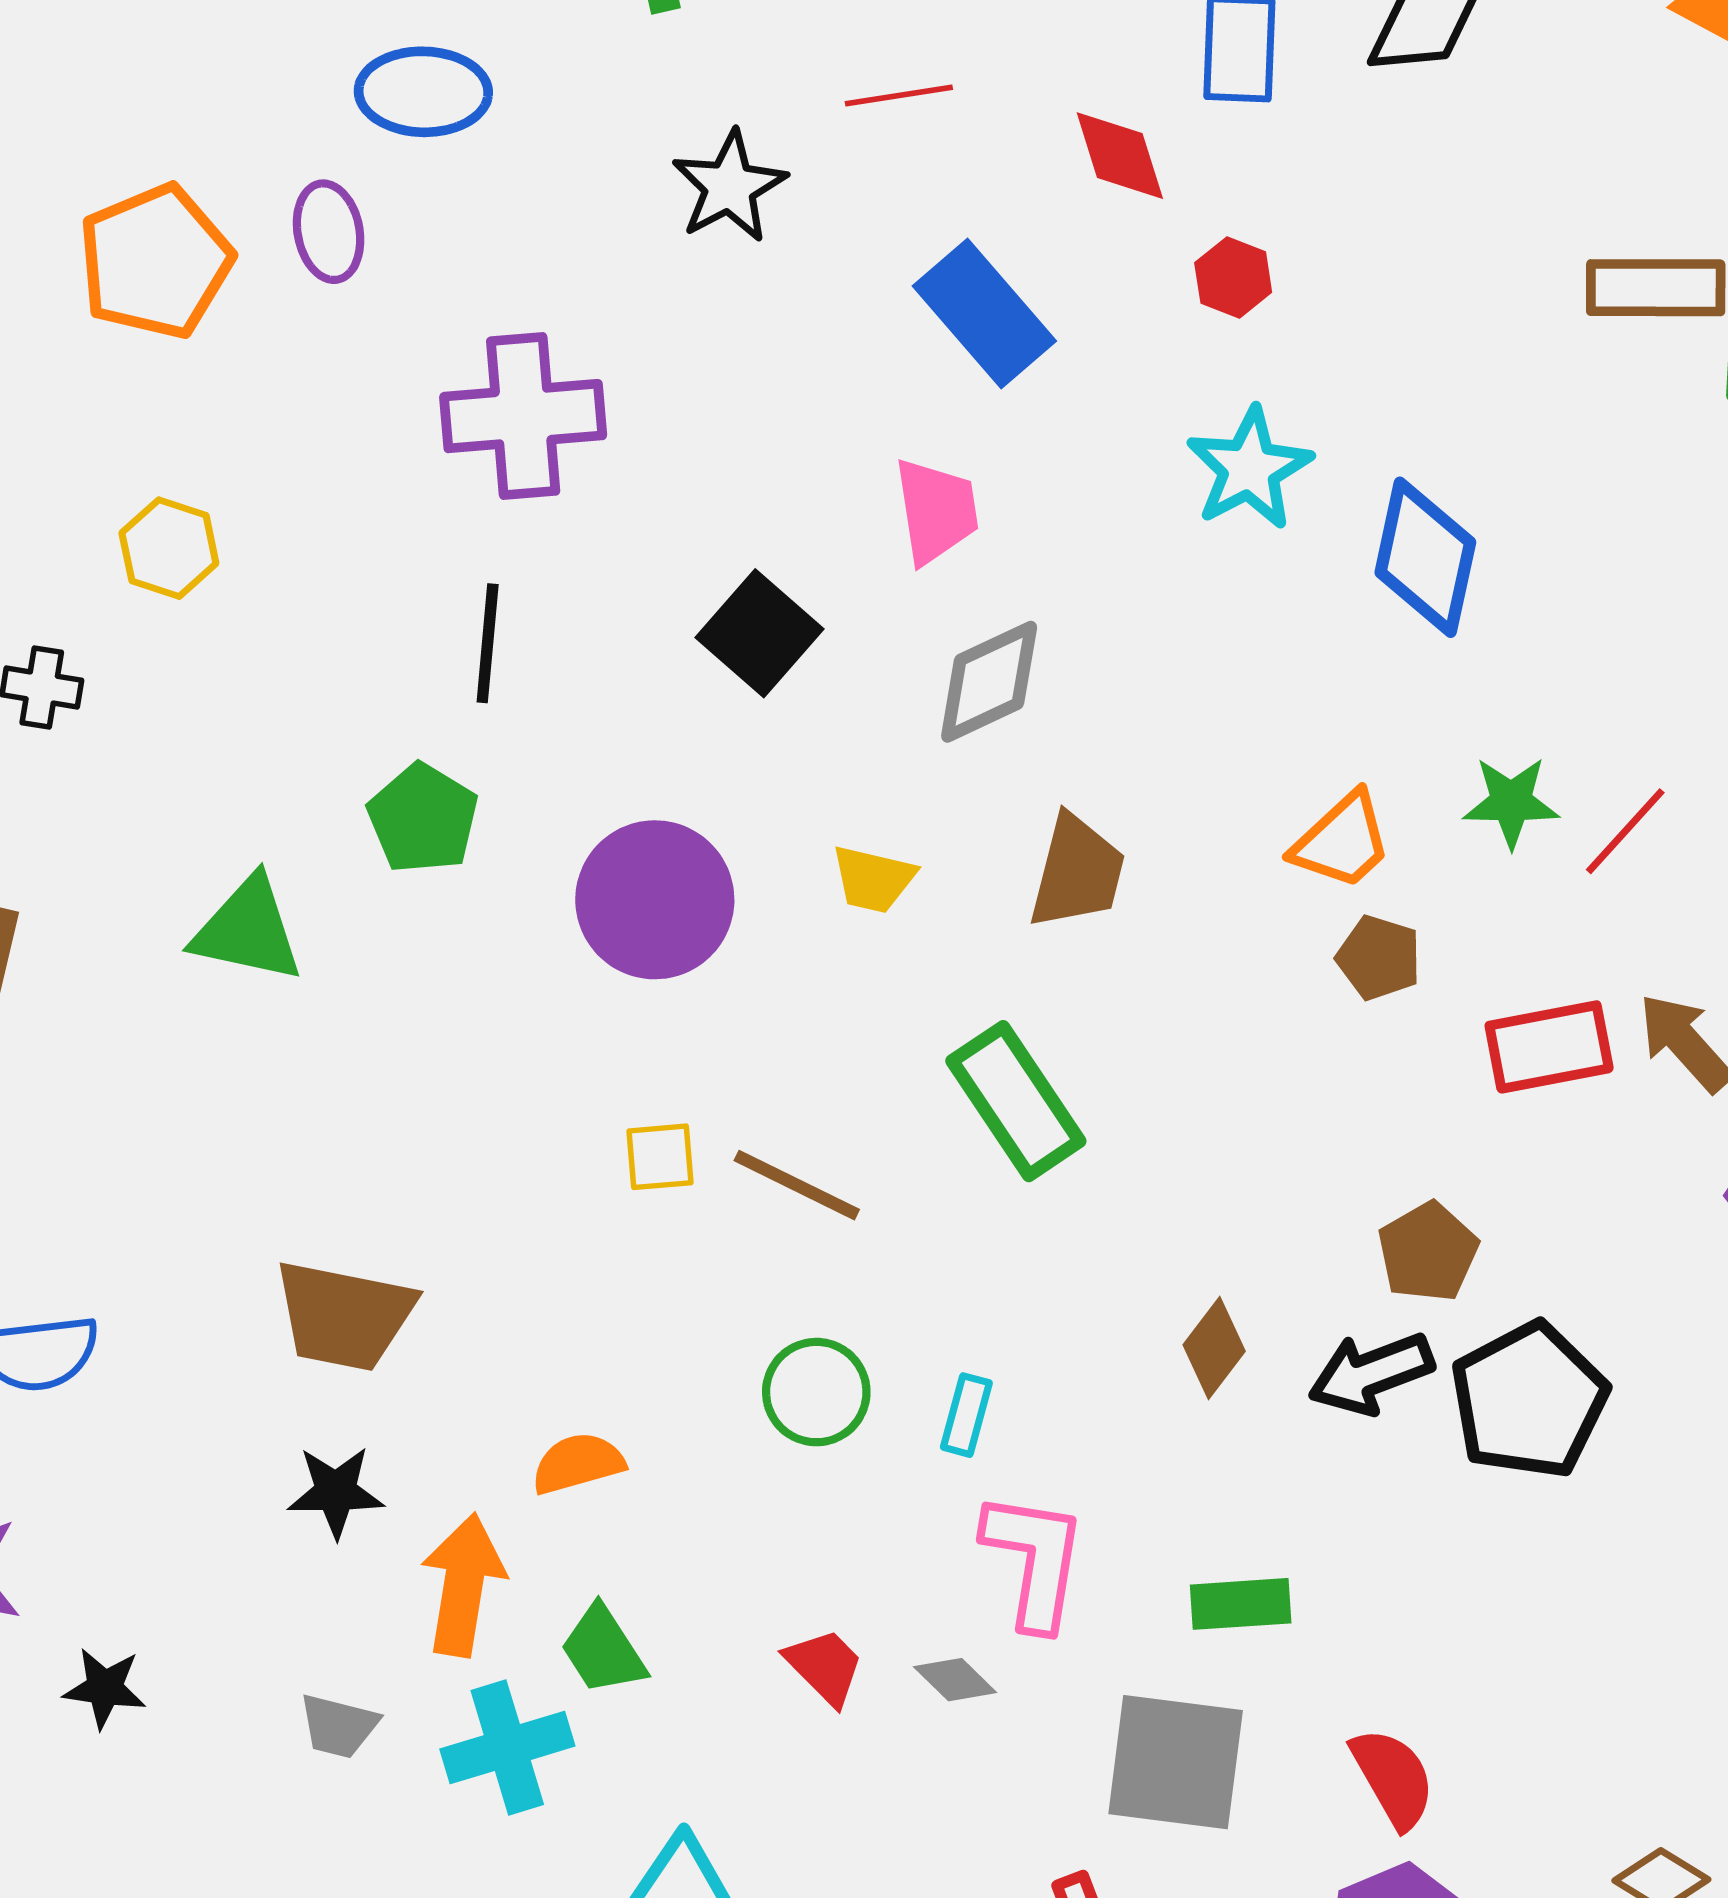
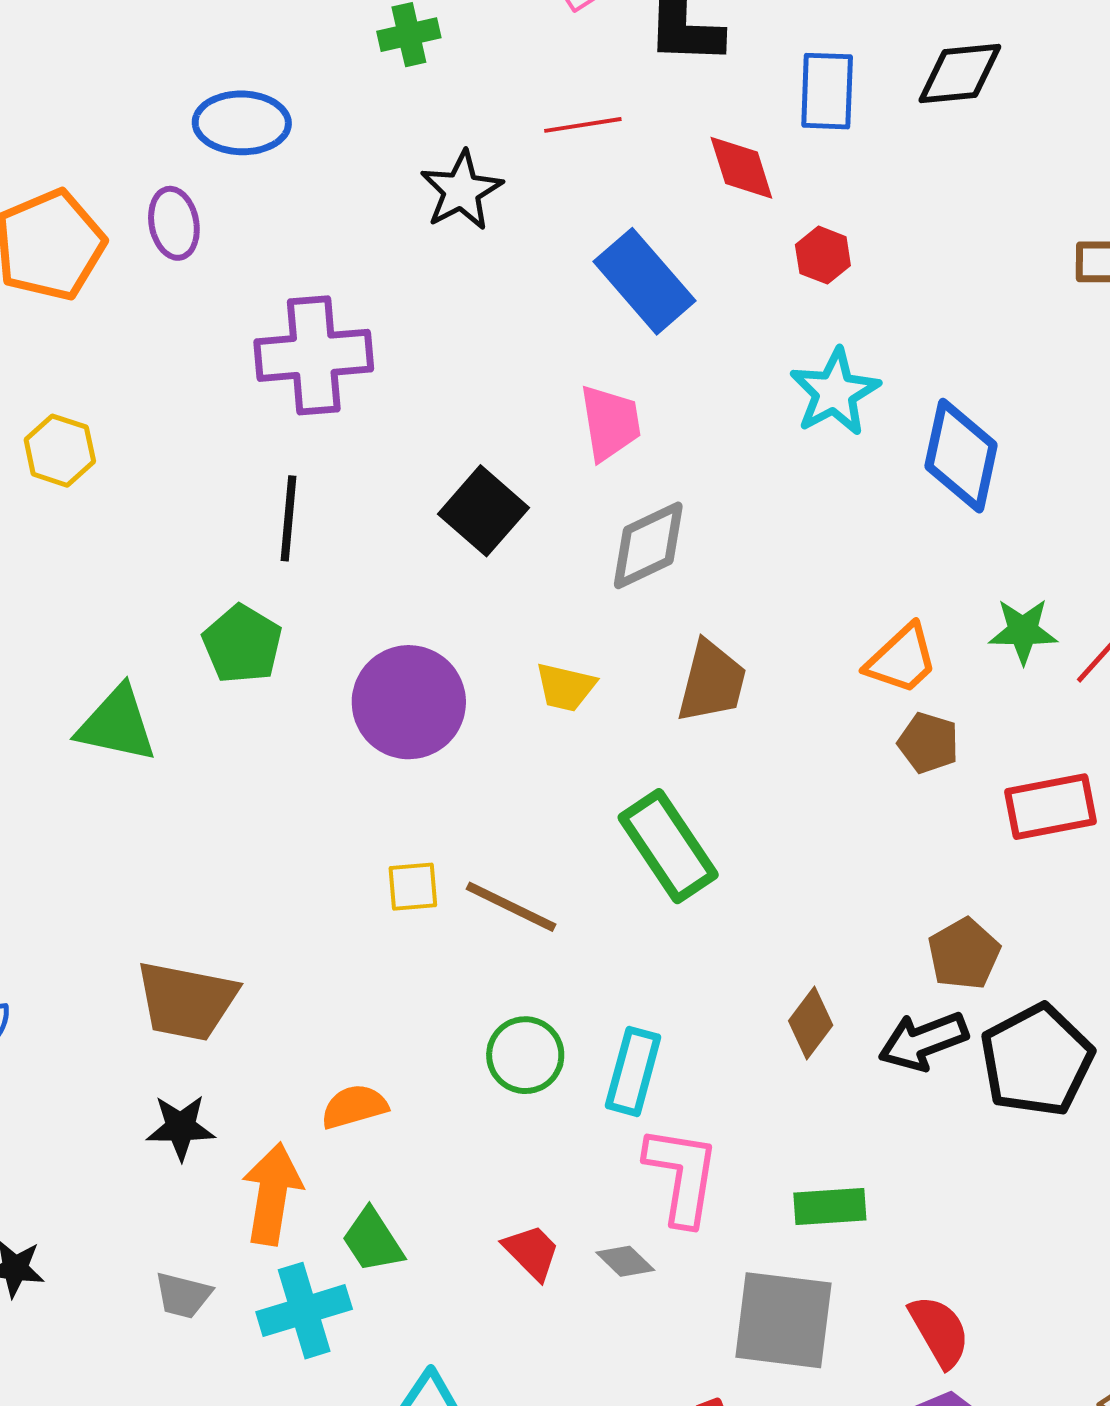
cyan rectangle: (966, 1415) -> (633, 1071), size x1.5

